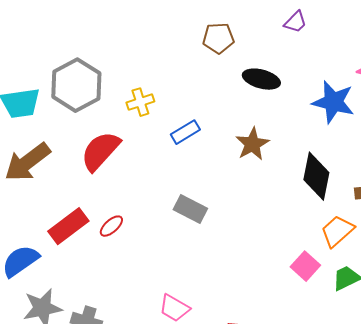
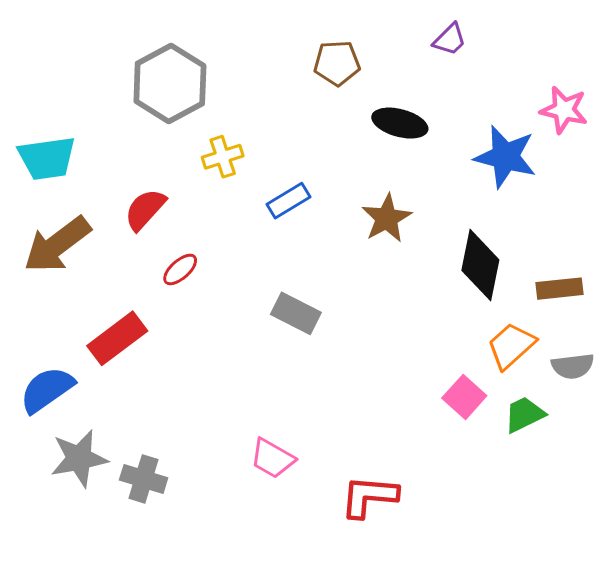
gray hexagon: (76, 85) -> (170, 83), moved
red semicircle: (100, 151) -> (145, 209), moved, size x0.7
red ellipse: (111, 226) -> (180, 269), moved

